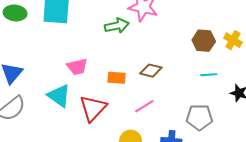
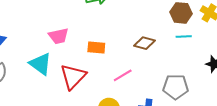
brown diamond: (151, 71) -> (144, 43), moved
cyan line: (209, 75) -> (184, 37), moved

